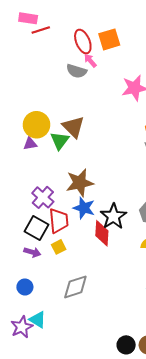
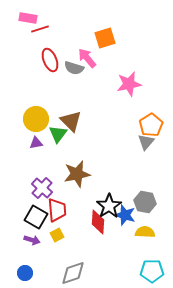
red ellipse: (83, 42) -> (50, 60), moved
pink arrow: (90, 60) -> (87, 58), size x1.5
purple triangle: (30, 144) -> (36, 143), moved
blue star: (84, 208) -> (125, 215), moved

